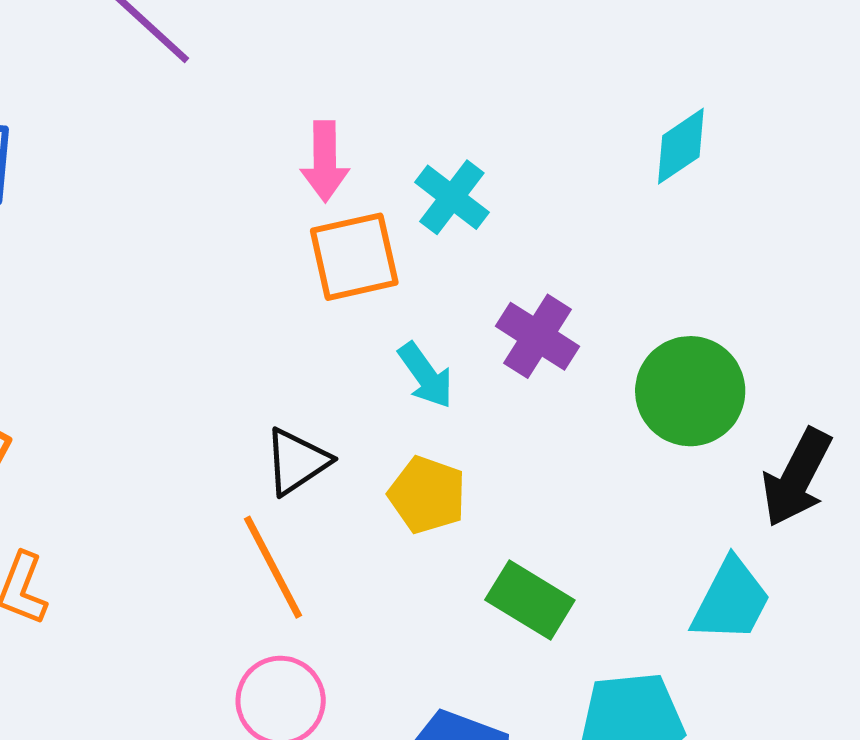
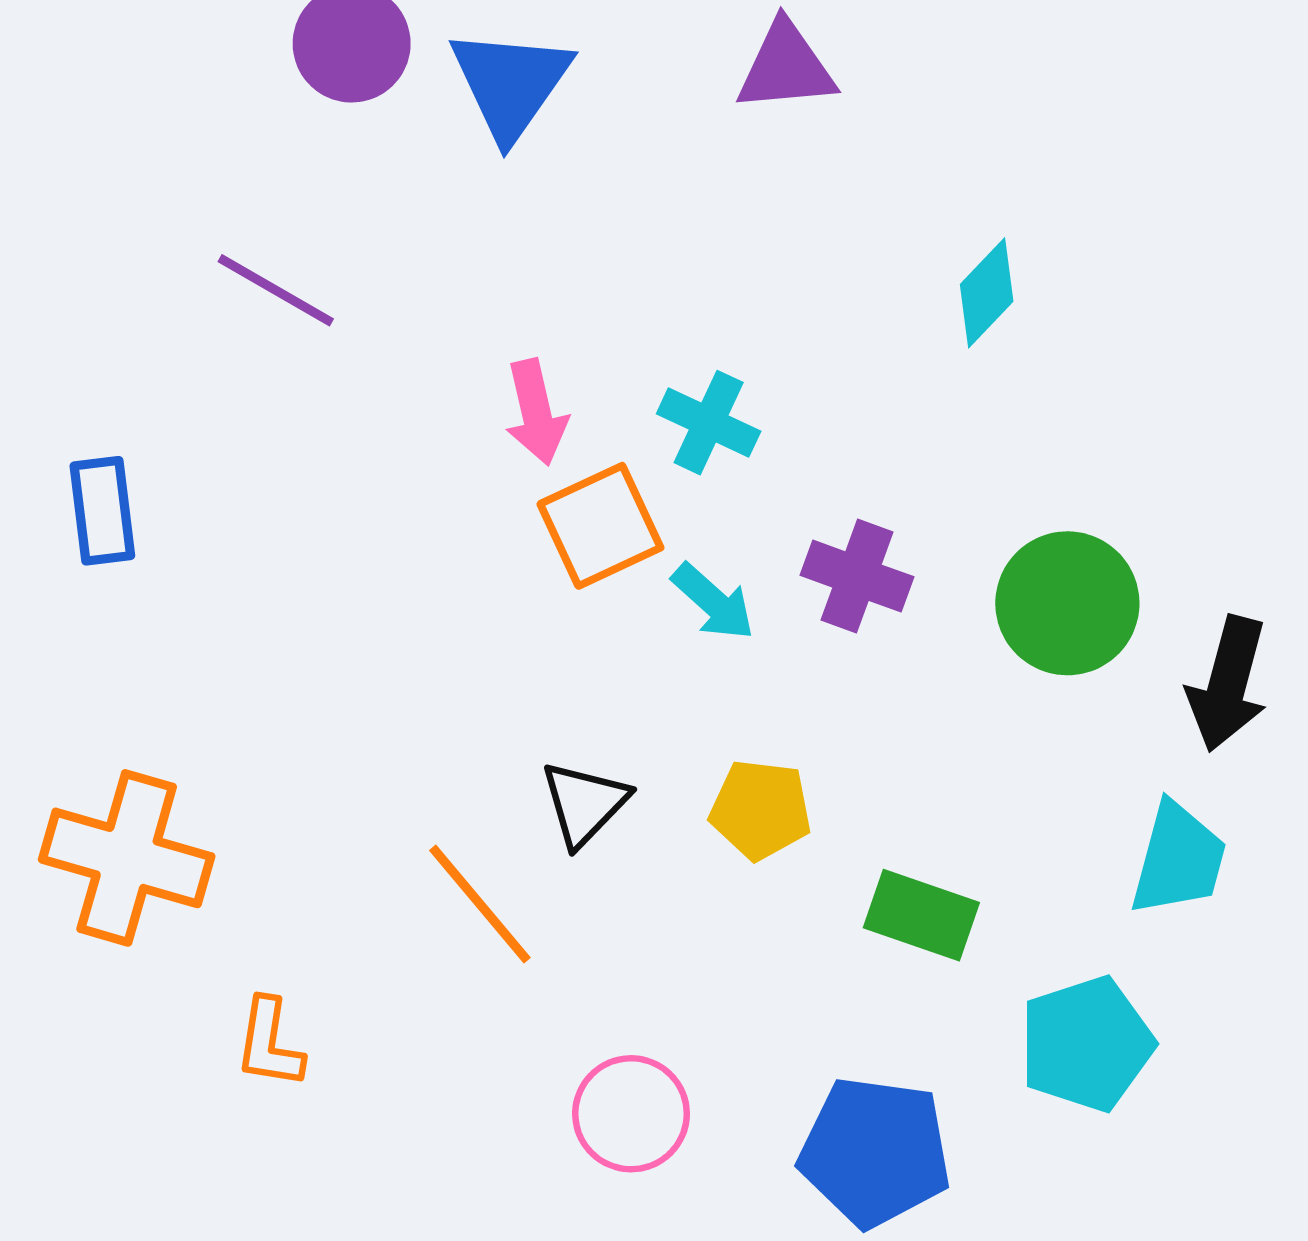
cyan arrow: (426, 375) -> (713, 602), moved
orange line: (273, 567) -> (480, 904), moved

